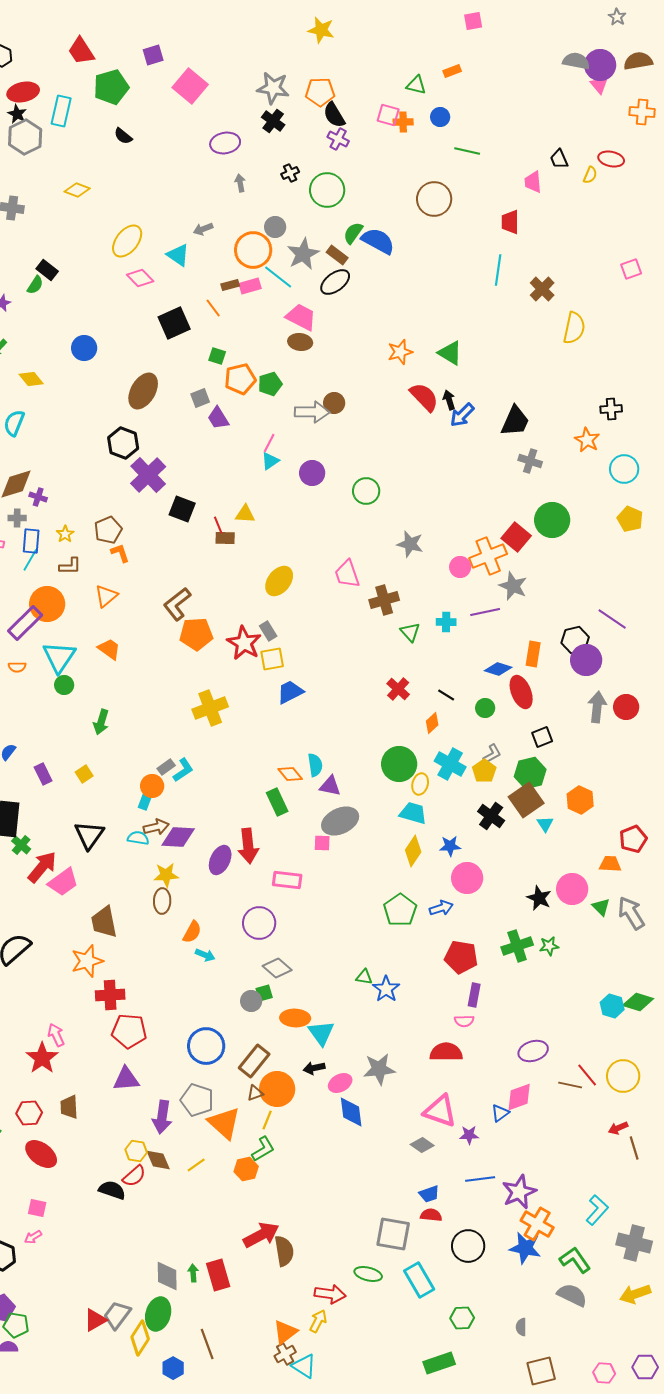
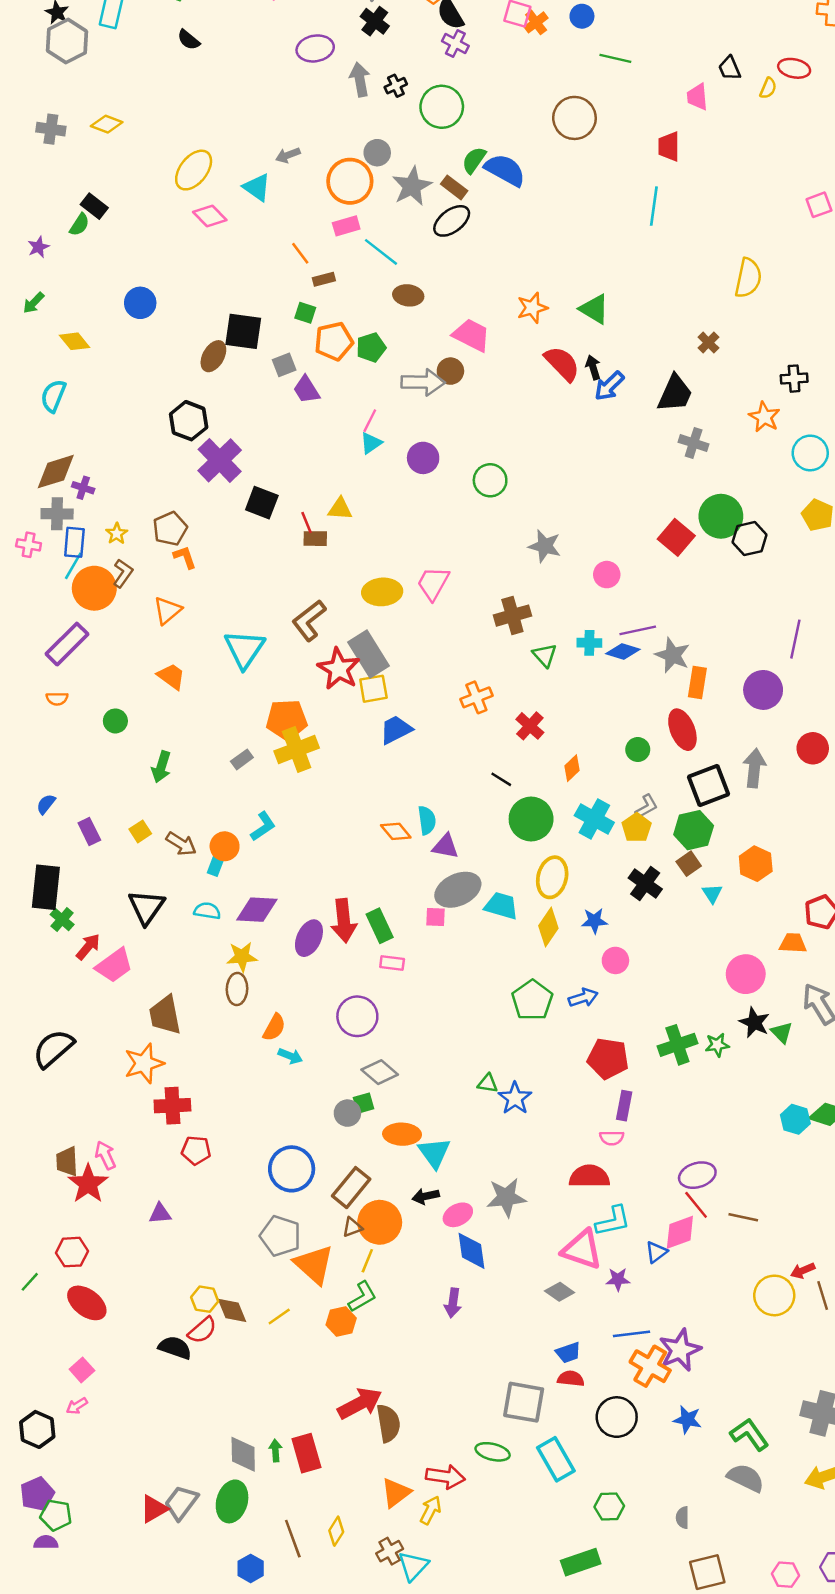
orange cross: (403, 122) -> (536, 22), turned -36
gray arrow: (240, 183) -> (360, 79), moved, size x1.5
yellow diamond: (77, 190) -> (107, 124), moved
cyan line: (278, 277) -> (381, 252), moved
brown rectangle: (230, 285) -> (324, 279), moved
brown cross: (542, 289) -> (708, 343), moved, size x0.7
pink trapezoid: (301, 317) -> (471, 335), moved
black square: (174, 323) -> (243, 331), moved, turned 32
brown ellipse: (143, 391) -> (213, 356), size x0.7
gray cross: (17, 518) -> (57, 514), size x1.4
orange cross: (488, 556) -> (476, 697), moved, size x0.7
brown L-shape: (70, 566) -> (123, 573), turned -55
pink trapezoid: (347, 574) -> (433, 583), moved, turned 48
yellow ellipse: (279, 581) -> (382, 592), turned 48
gray star: (513, 586) -> (673, 655), moved
orange circle: (47, 604) -> (94, 588), moved
brown L-shape: (177, 604) -> (309, 620), moved
purple line: (612, 619) -> (795, 639), turned 68
gray rectangle: (268, 631) -> (369, 654), size x1.8
orange pentagon: (196, 634) -> (287, 720), moved
black hexagon: (575, 640) -> (749, 539), moved
cyan triangle: (59, 657) -> (244, 649), moved
blue diamond: (498, 669) -> (623, 651), moved
black line: (446, 695) -> (501, 779), moved
gray arrow: (597, 707) -> (754, 768), moved
black square: (542, 737) -> (708, 785), size x1.6
gray rectangle: (166, 767) -> (242, 759), moved
yellow ellipse: (420, 784) -> (552, 877), moved, size x1.5
brown square: (526, 800) -> (689, 864), size x0.6
green rectangle: (277, 802) -> (380, 926), moved
cyan trapezoid: (413, 813) -> (501, 906), moved
brown arrow: (156, 827) -> (181, 844), moved, turned 45
red arrow: (42, 867) -> (88, 947), size x0.7
pink circle: (467, 878) -> (615, 960), size x0.7
pink rectangle: (287, 880) -> (392, 963), size x0.7
black star: (539, 898) -> (754, 1022), moved
green triangle: (601, 907) -> (782, 1032), moved
red pentagon: (129, 1031) -> (196, 1150), size x0.7
red line: (587, 1075) -> (696, 1205), moved
yellow circle: (623, 1076) -> (774, 1295), moved
purple triangle: (126, 1079) -> (160, 1214), moved, size x0.7
brown trapezoid: (69, 1107) -> (67, 1161), moved
purple arrow: (162, 1117) -> (453, 1303), moved, size x0.7
pink square: (37, 1208) -> (82, 1370), turned 36
cyan L-shape: (597, 1210) -> (613, 1221), moved, turned 36
orange cross: (537, 1224) -> (650, 1366), moved
blue star: (525, 1248) -> (687, 1420), size x0.7
orange triangle: (285, 1332) -> (396, 1493), moved
yellow diamond: (140, 1338) -> (336, 1531), moved, size x0.7
cyan triangle: (304, 1366) -> (413, 1566), turned 40

